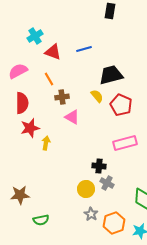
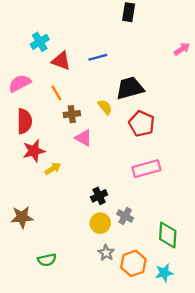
yellow semicircle: (97, 96) -> (105, 107), moved
yellow arrow: (46, 143) -> (53, 169), turned 48
black cross: (99, 166) -> (99, 196), moved, turned -32
brown star: (20, 195) -> (22, 217), moved

